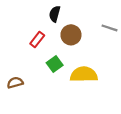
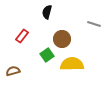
brown circle: (71, 35) -> (62, 39), moved
red rectangle: (37, 40) -> (22, 36), moved

